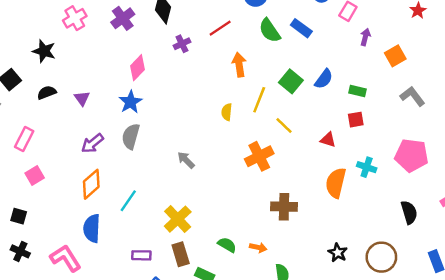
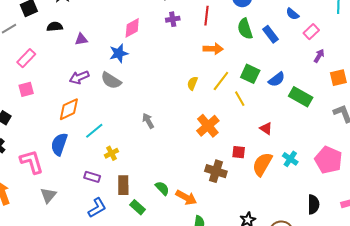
red line: (220, 28) -> (206, 16), turned -66
orange arrow: (239, 65) -> (213, 49), turned 84
green square: (291, 81) -> (250, 74), turned -30
green rectangle: (358, 91) -> (301, 97), size x1.6
purple triangle: (82, 98) -> (81, 39), turned 40
red square: (356, 120) -> (239, 152), moved
yellow line: (284, 126) -> (240, 99), moved
gray semicircle: (131, 136) -> (111, 81), turned -90
orange cross: (259, 156) -> (208, 126), turned -30
gray arrow: (186, 160) -> (148, 121), moved
yellow cross: (178, 219) -> (111, 153), moved, size x0.6
orange arrow: (258, 247) -> (186, 197), size x1.5

